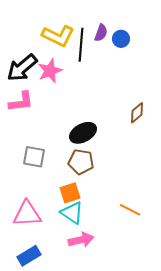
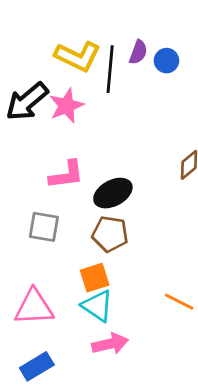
pink L-shape: (21, 102) -> (66, 175), moved

